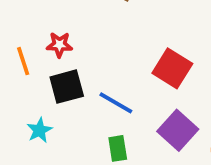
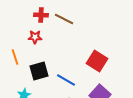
red star: (59, 45) -> (35, 37), moved

